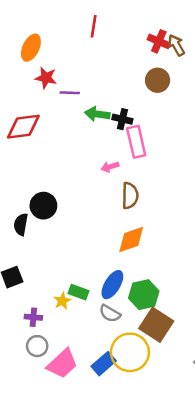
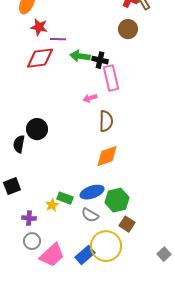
red diamond: (23, 127) -> (40, 58), moved
blue ellipse: (112, 285) -> (92, 192), turned 40
brown square: (156, 325) -> (127, 224), size x0.6

